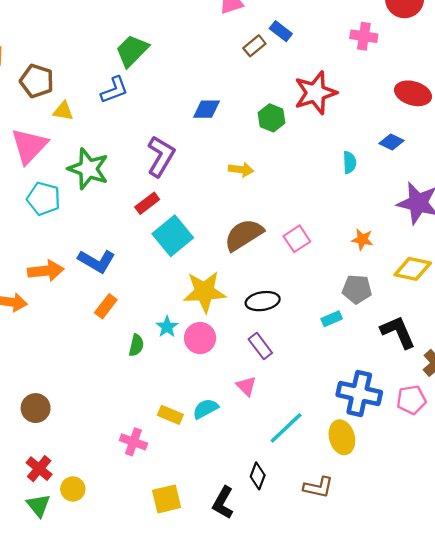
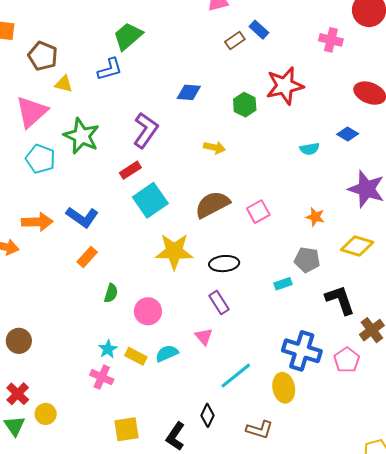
cyan semicircle: (349, 162) -> (310, 149), turned 78
cyan star: (167, 327) -> (108, 349), moved
pink circle: (200, 338) -> (148, 311), moved
pink pentagon: (411, 400) -> (347, 360), turned -30

